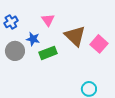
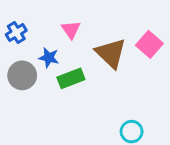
pink square: (99, 44) -> (149, 44), moved

